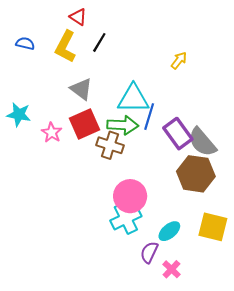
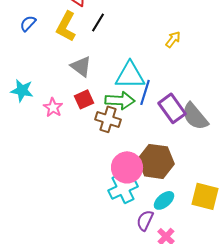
blue semicircle: (25, 43) -> (28, 23), turned -60
red square: (85, 124) -> (84, 99), size x0.7
brown hexagon: (196, 174) -> (156, 161), moved

